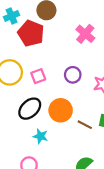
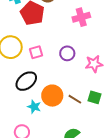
pink cross: (85, 34) -> (81, 17), turned 30
orange circle: (61, 110) -> (52, 96), moved

